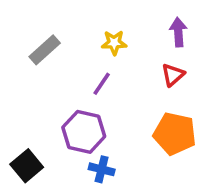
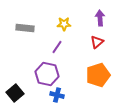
gray rectangle: (45, 50) -> (25, 28), turned 48
orange pentagon: (175, 134) -> (98, 75), turned -30

